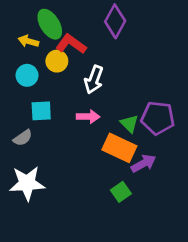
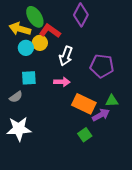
yellow arrow: (28, 41) -> (20, 29), size x1.5
cyan circle: (27, 75) -> (26, 48), moved
purple pentagon: (158, 118) -> (102, 66), moved
green triangle: (129, 124) -> (112, 101), moved, turned -48

